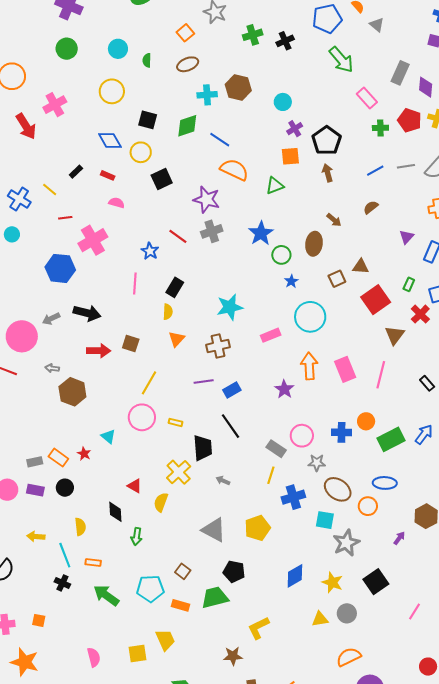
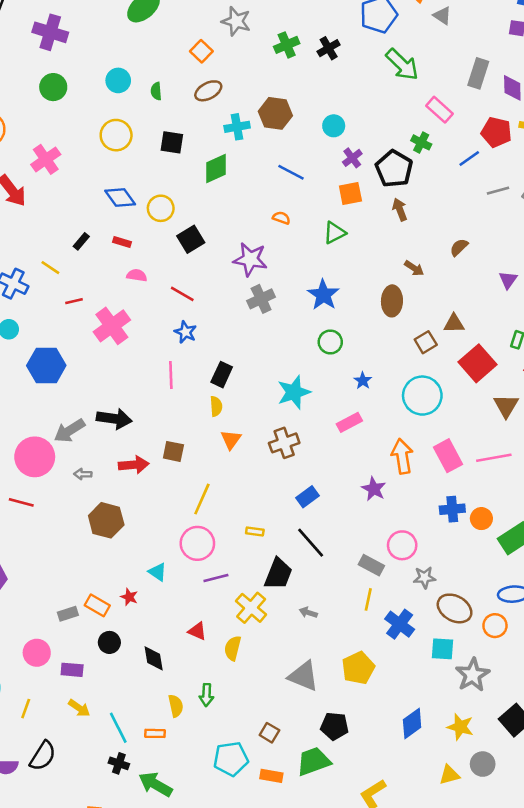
black square: (148, 120) -> (172, 142), moved
green cross: (380, 128) -> (421, 142), moved, turned 35
blue line: (220, 140) -> (291, 172), moved
orange semicircle: (234, 170) -> (281, 218), size x0.5
blue line: (375, 171) -> (469, 158), moved
red line: (178, 236) -> (182, 294), moved
green circle: (281, 255) -> (330, 342), moved
blue hexagon: (60, 268) -> (46, 365), moved
blue star: (291, 281) -> (363, 381), moved
cyan circle: (310, 317) -> (422, 396), moved
gray arrow: (51, 319) -> (69, 431), size x1.4
gray arrow: (52, 368) -> (83, 474), moved
pink line: (381, 375) -> (494, 458), turned 72
purple line: (204, 381) -> (216, 578), moved
yellow rectangle: (176, 422) -> (255, 532), moved
blue cross: (342, 432) -> (452, 509), moved
black trapezoid: (203, 448) -> (278, 574), turned 32
purple rectangle: (35, 490) -> (72, 670), moved
blue cross: (293, 497) -> (400, 624), turned -30
black diamond: (115, 512) -> (154, 658), moved
yellow semicircle: (80, 527) -> (176, 706), moved
yellow arrow: (36, 536) -> (79, 708), turned -144
green arrow: (106, 595) -> (155, 784), moved

